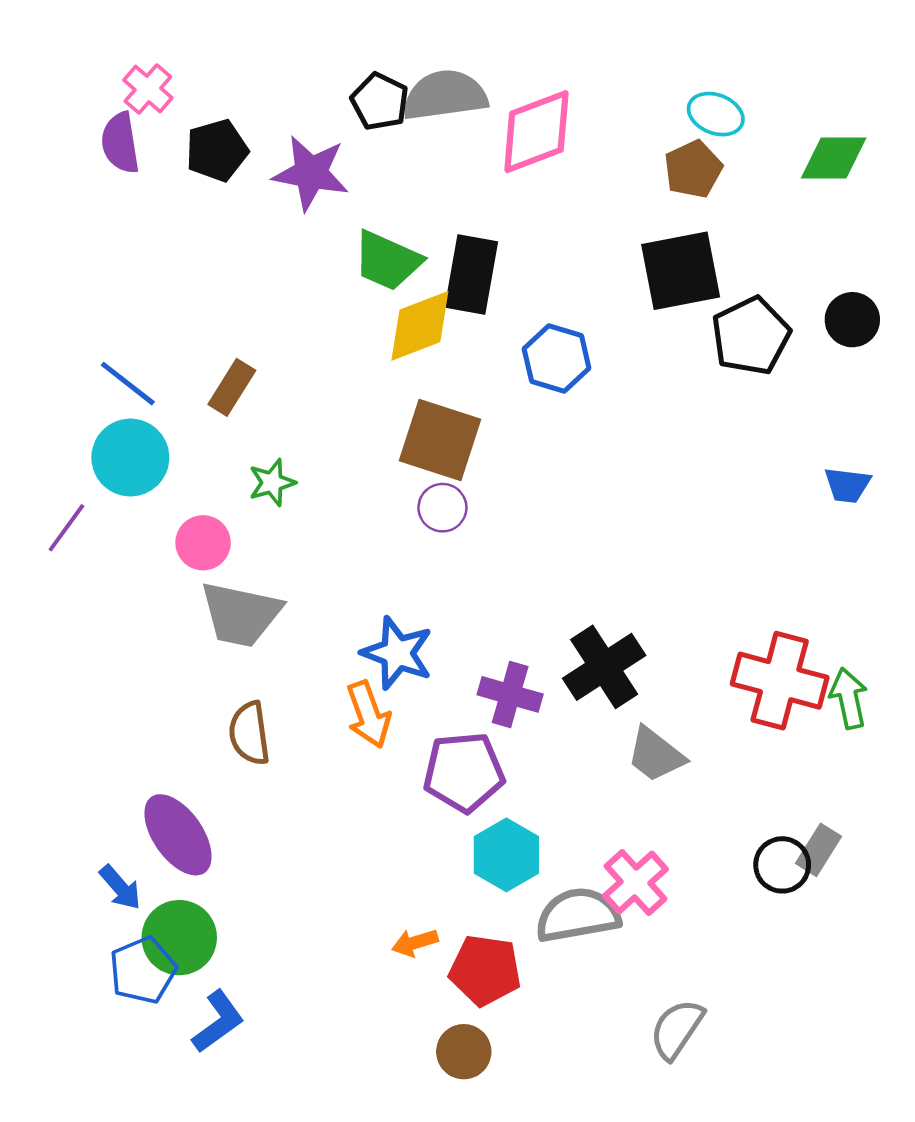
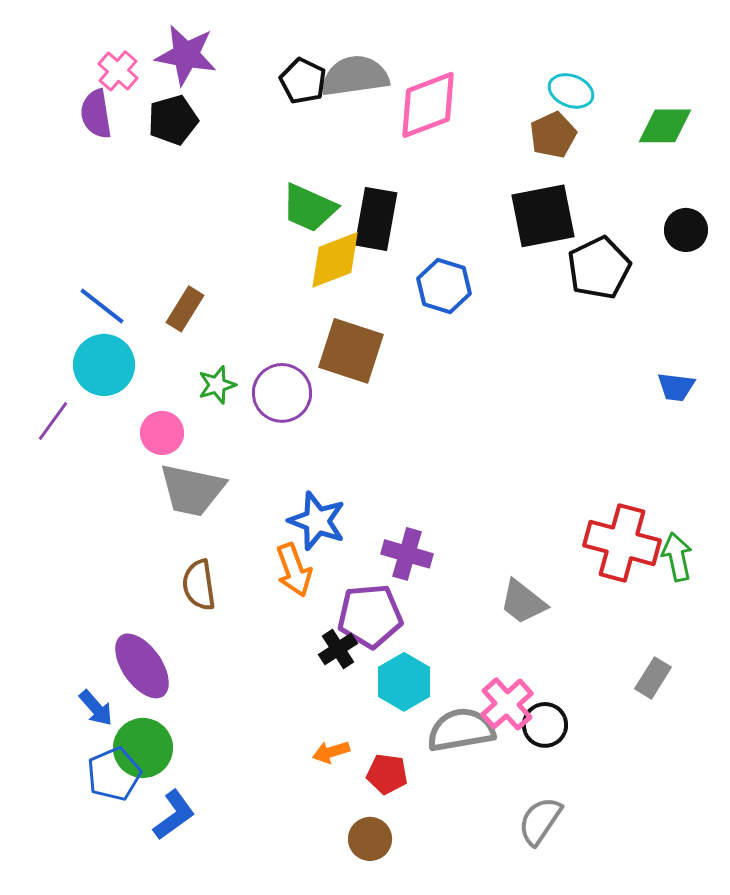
purple star: (311, 173) -> (186, 55), moved
black circle: (852, 320) -> (686, 230), moved
purple circle: (442, 508) -> (282, 393), moved, size x1.5
black cross: (604, 667) -> (338, 649), moved, size x0.6
black circle: (782, 865) -> (545, 725), moved
red pentagon: (485, 970) -> (387, 774), size x0.7

